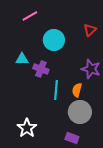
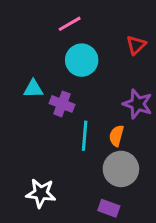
pink line: (30, 16) -> (70, 24), moved
white star: (27, 128) -> (41, 193), turned -30

